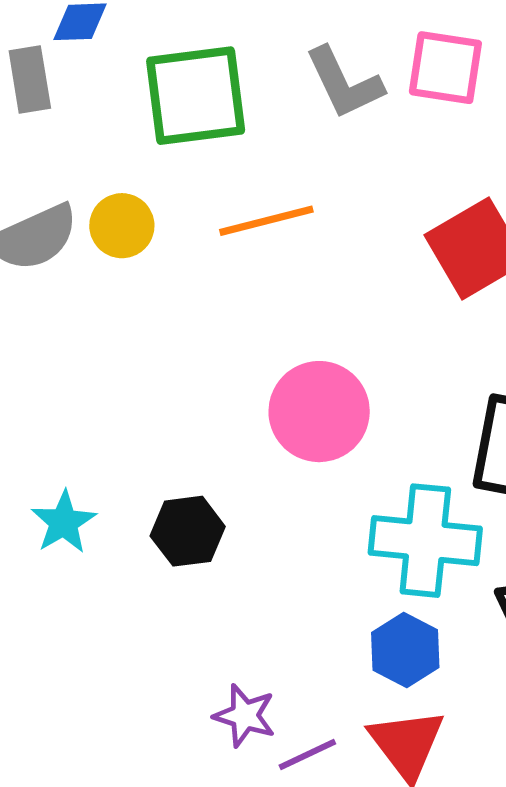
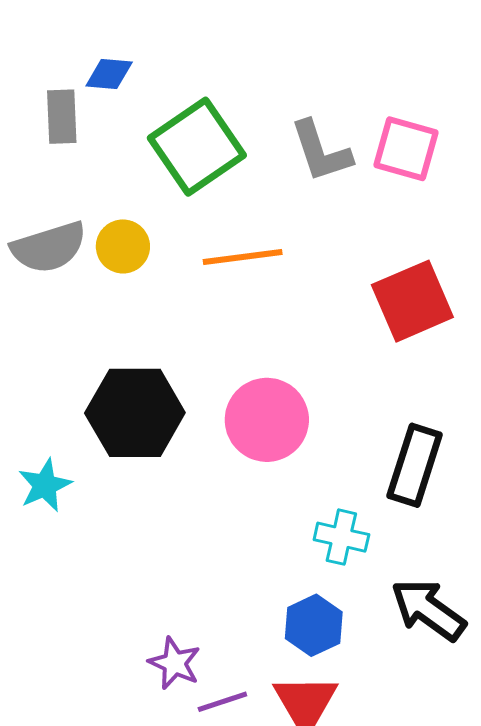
green square: (196, 96) -> (197, 147), turned -34
black hexagon: (188, 531) -> (135, 413), moved, size x1.6
cyan cross: (425, 541) -> (341, 537), size x0.6

